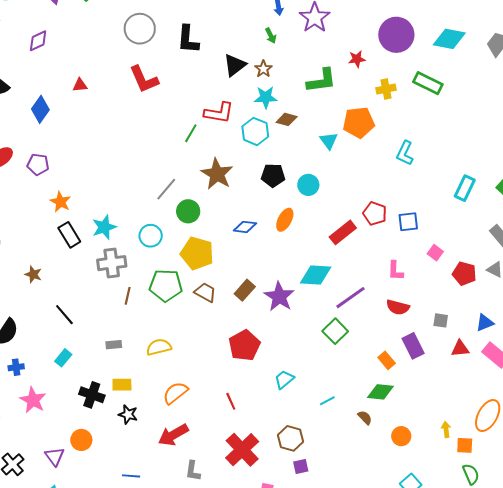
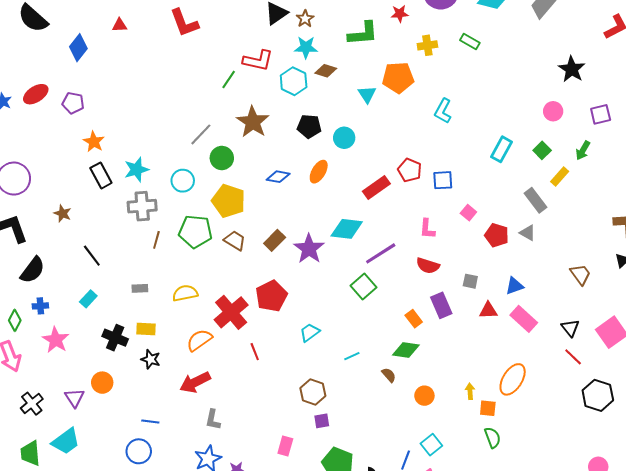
green rectangle: (428, 83) -> (470, 42), size x0.7
red cross: (242, 450) -> (231, 312), moved

